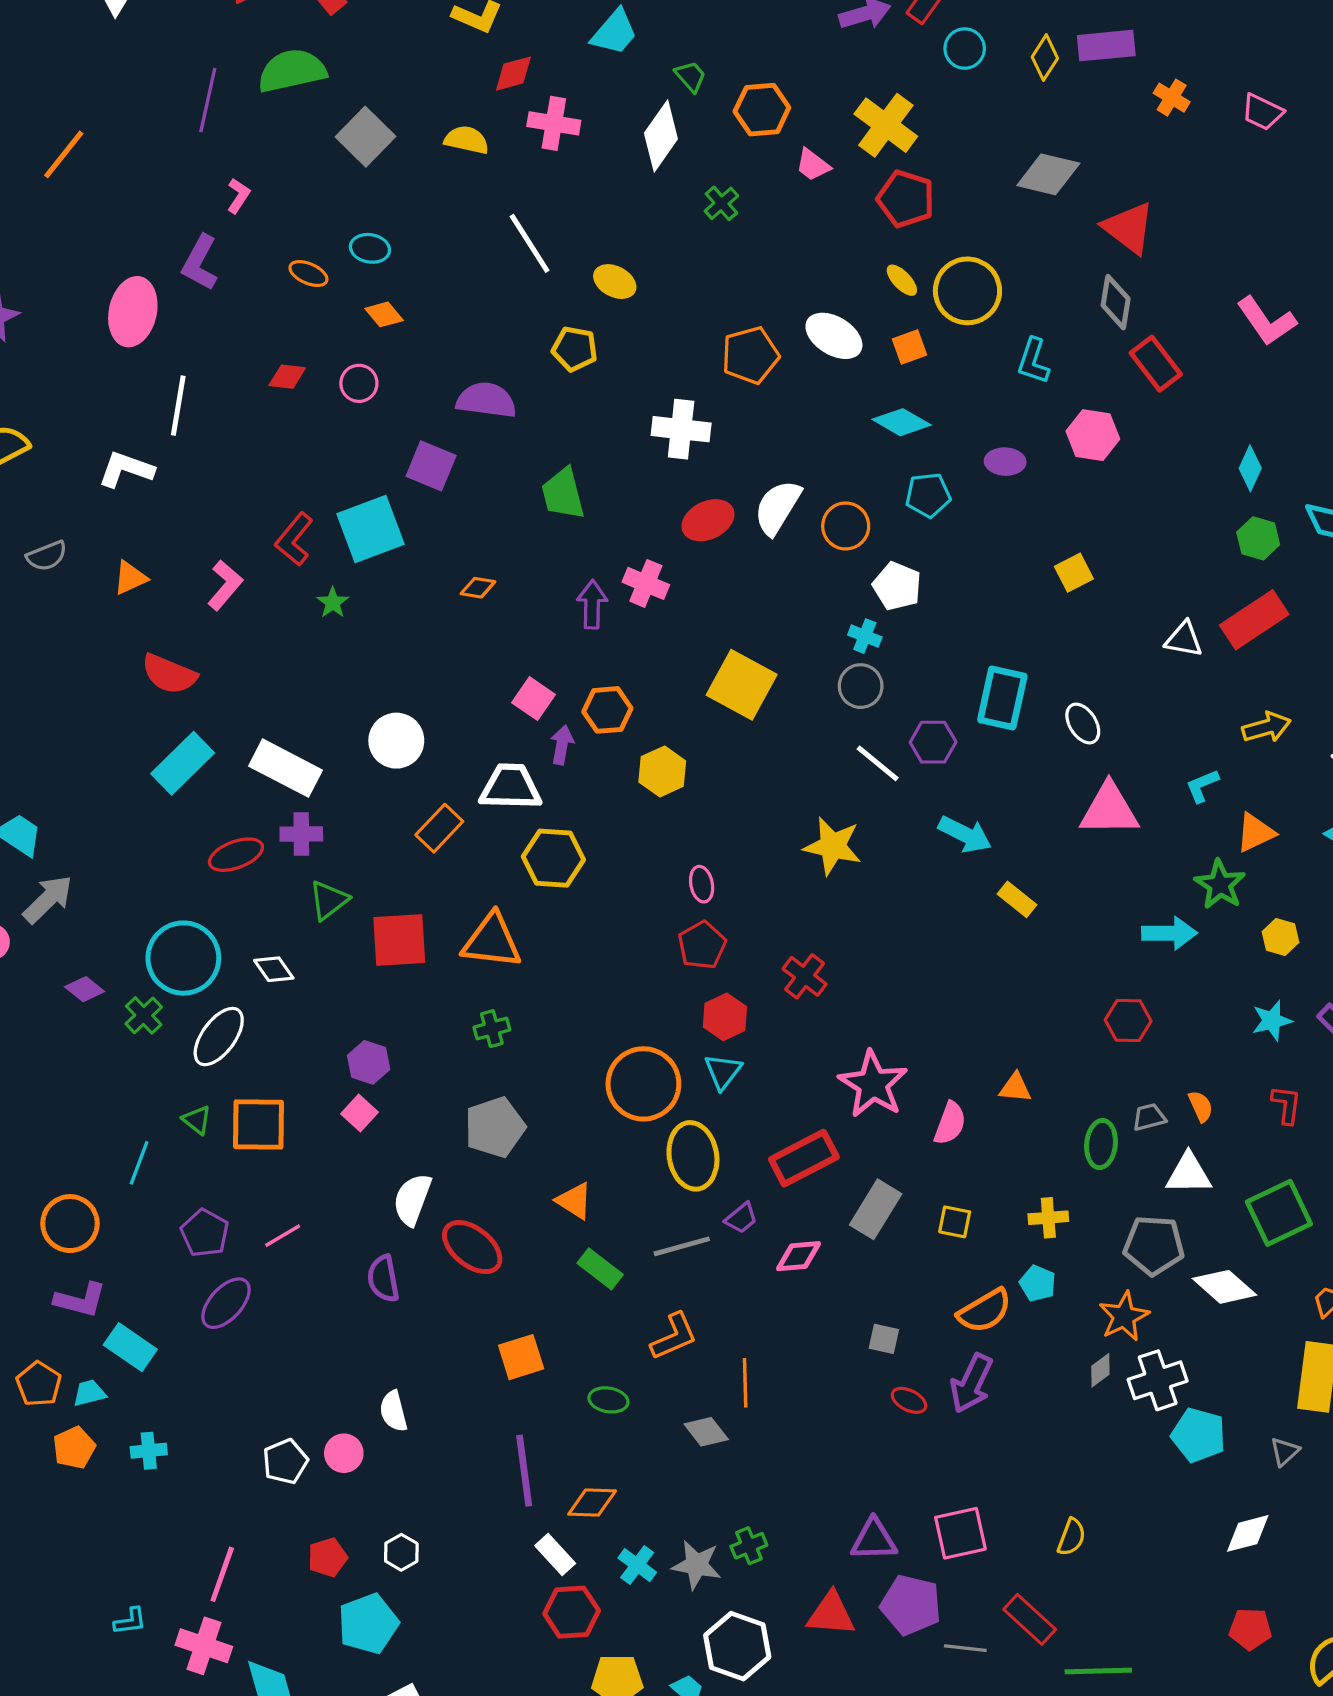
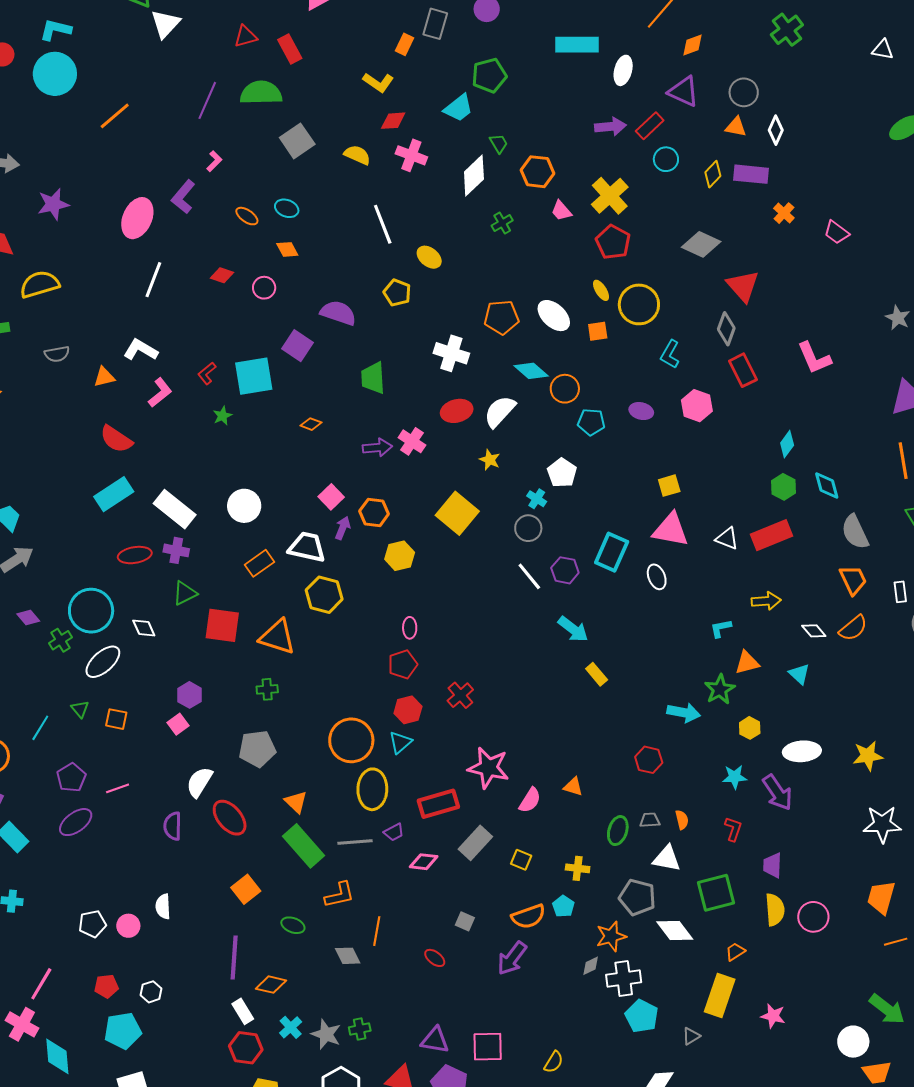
cyan diamond: (902, 422) -> (531, 371), moved
white L-shape: (126, 469) -> (141, 350), moved
orange circle: (846, 526) -> (565, 389), moved
red L-shape: (294, 539) -> (207, 373), size x0.7
purple arrow: (592, 604) -> (377, 448), turned 72
pink triangle: (1109, 810) -> (671, 530), moved
yellow star: (833, 846) -> (490, 460), moved, size x0.6
pink star: (873, 1084) -> (489, 768), turned -30
orange square: (258, 1124) -> (116, 719), size x0.6
green rectangle: (600, 1269) -> (303, 846), size x1.6
orange square: (521, 1357) -> (246, 889), turned -32
red ellipse: (909, 1400) -> (435, 958), moved

